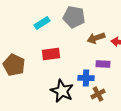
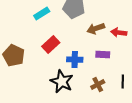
red rectangle: (51, 54) -> (51, 45), turned -36
blue cross: (86, 78) -> (75, 60), moved

